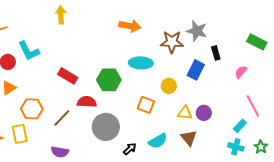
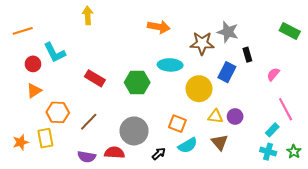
green rectangle: (257, 42) -> (290, 31), moved
yellow circle: (169, 86) -> (199, 89), size x1.6
red semicircle: (87, 102) -> (114, 153), moved
orange square: (146, 105) -> (177, 124), moved

